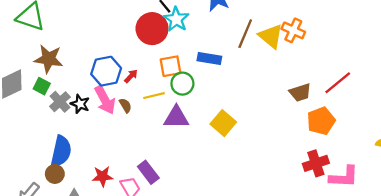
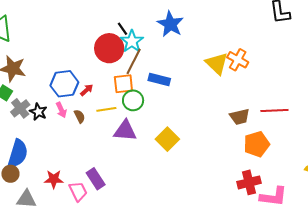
brown line: (245, 34) -> (134, 61), moved
red line: (338, 83) -> (274, 110), turned 32
pink arrow: (105, 100) -> (61, 110), size x0.6

